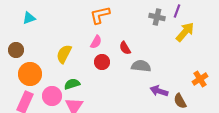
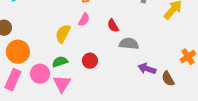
yellow semicircle: (64, 54) -> (63, 34), moved
red circle: (102, 62) -> (90, 61), moved

